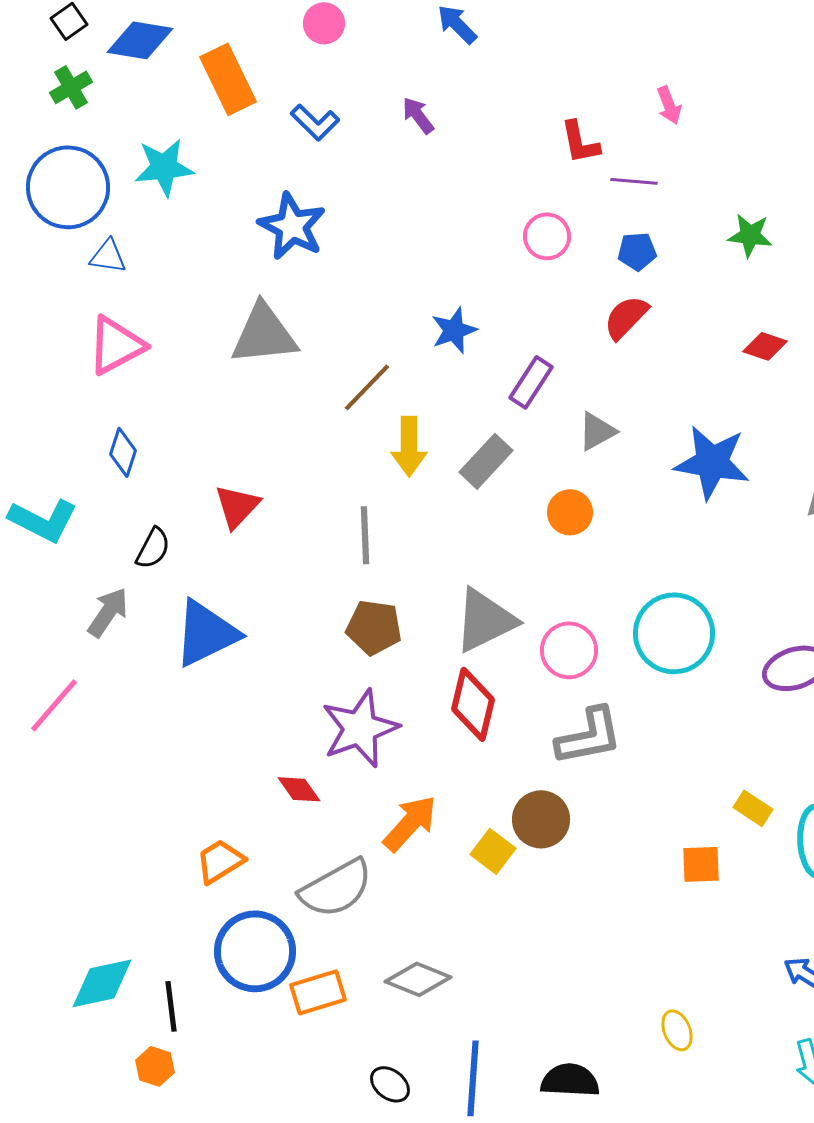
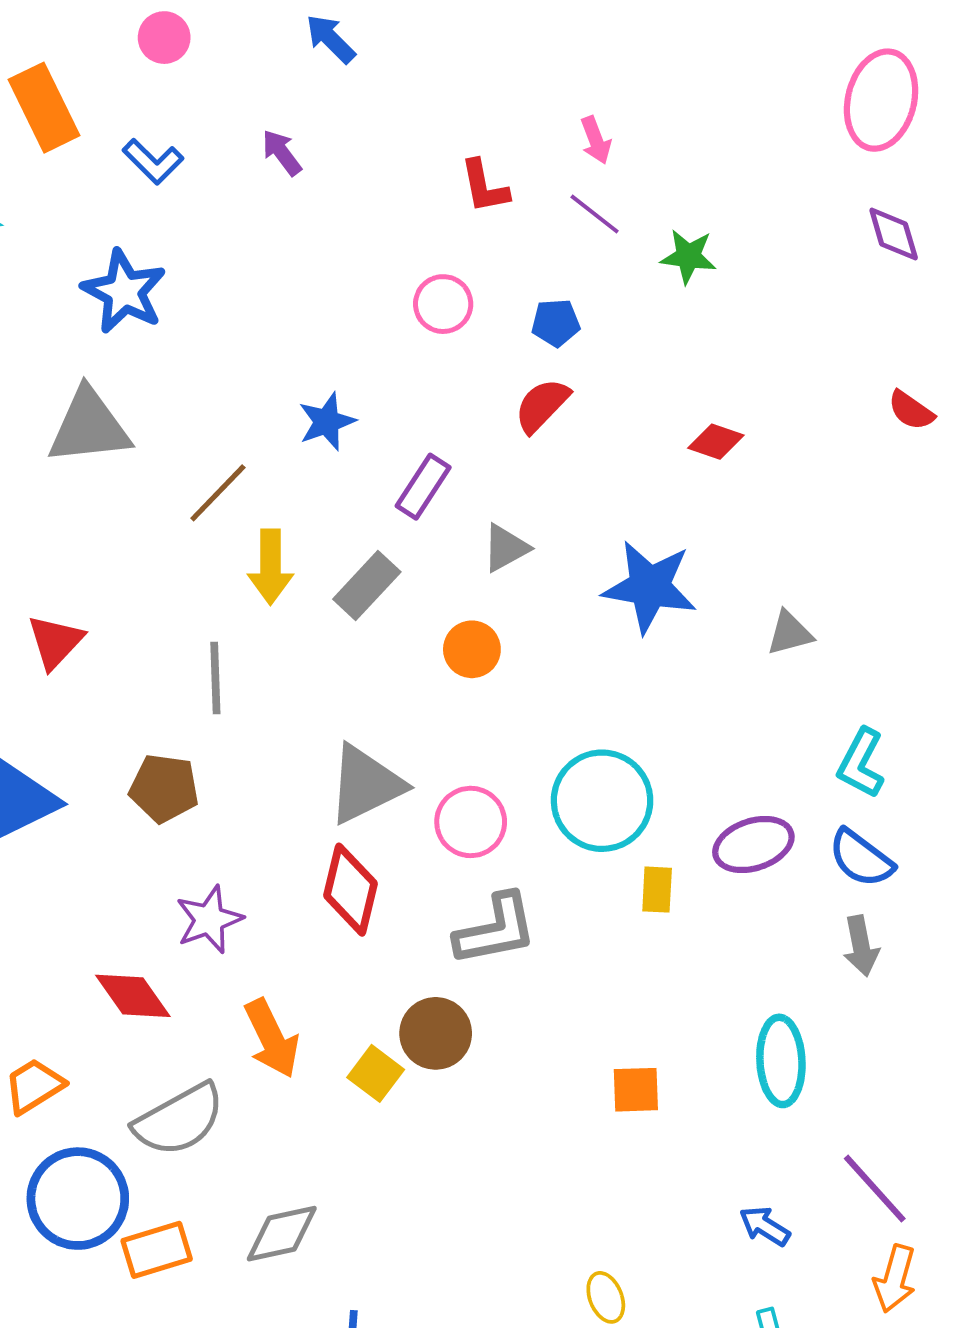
purple line: (634, 181) -> (595, 214), moved, turned 33
green star: (750, 235) -> (688, 256), moved
brown pentagon: (374, 627) -> (164, 788), moved
purple star: (360, 728) -> (209, 920), size x0.7
red diamond: (299, 789) -> (133, 996), size x1.4
yellow rectangle: (753, 808) -> (657, 890), moved, turned 60
orange arrow: (410, 823) -> (272, 1038), turned 112
gray diamond: (418, 979) -> (282, 1234), turned -34

